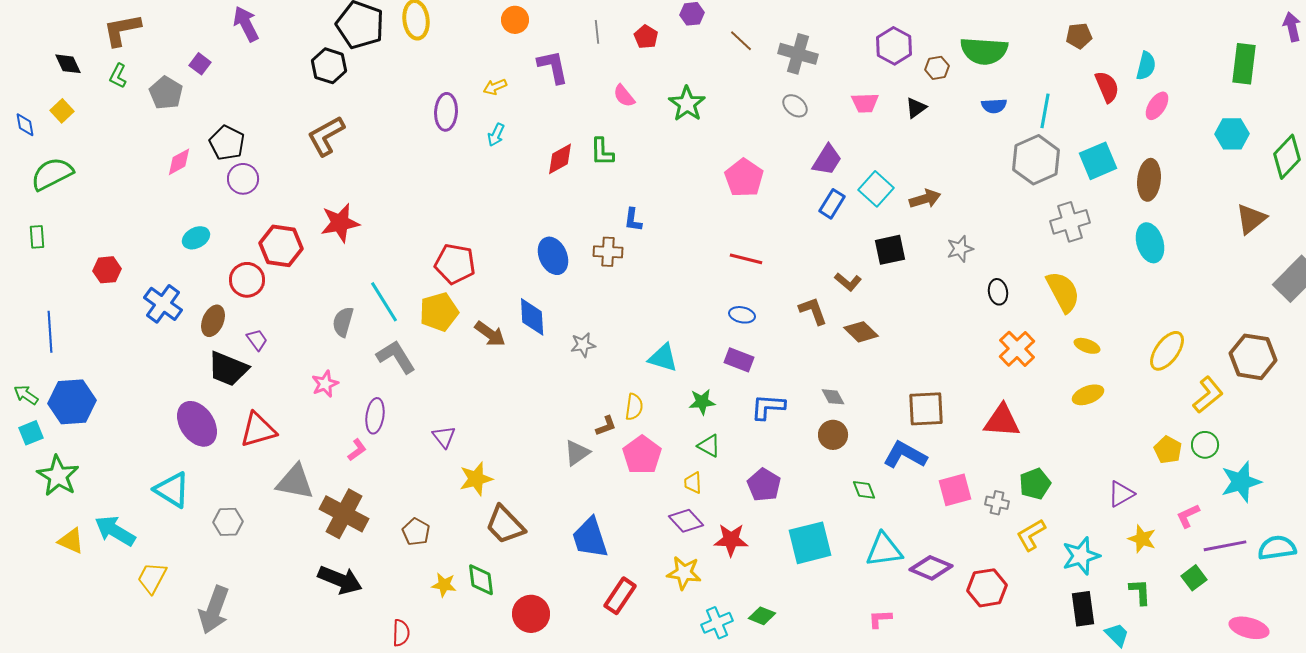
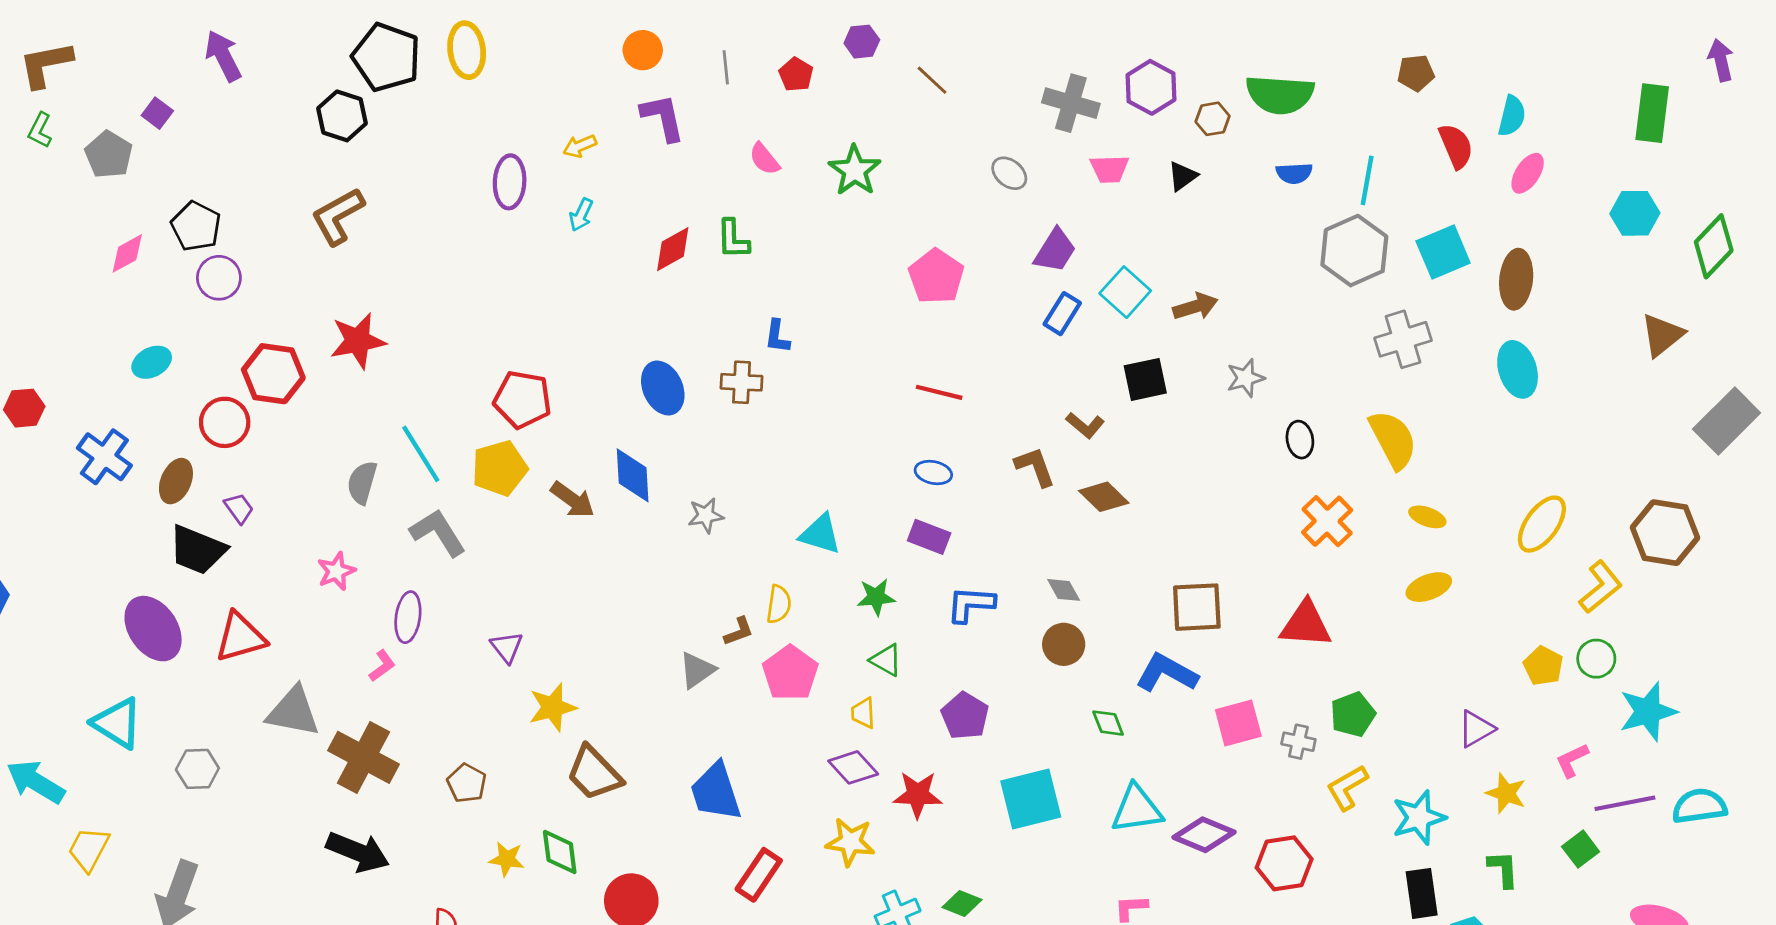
orange circle: (515, 20) -> (643, 50), moved
gray cross: (798, 54) -> (1071, 103), moved

